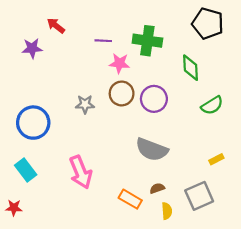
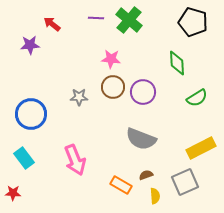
purple line: (103, 41) -> (96, 18), moved
green cross: (147, 41) -> (129, 20), moved, turned 32
yellow rectangle: (216, 159) -> (201, 148), size x2.0

